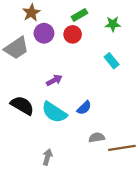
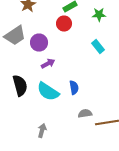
purple circle: (44, 33) -> (39, 43), moved
black semicircle: (22, 105) -> (20, 86), turned 45
blue semicircle: (84, 108) -> (74, 88), turned -56

